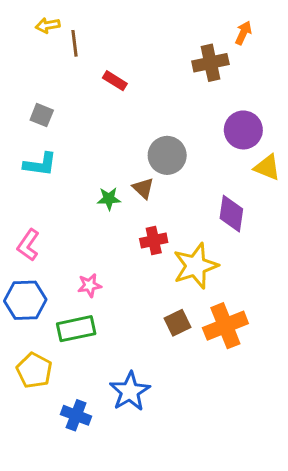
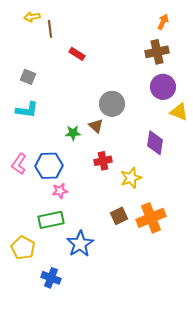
brown cross: (210, 63) -> (157, 52), moved
yellow star: (196, 266) -> (131, 178), size x0.7
blue hexagon: (25, 300) -> (49, 166), moved
blue star: (130, 391) -> (80, 244), moved

